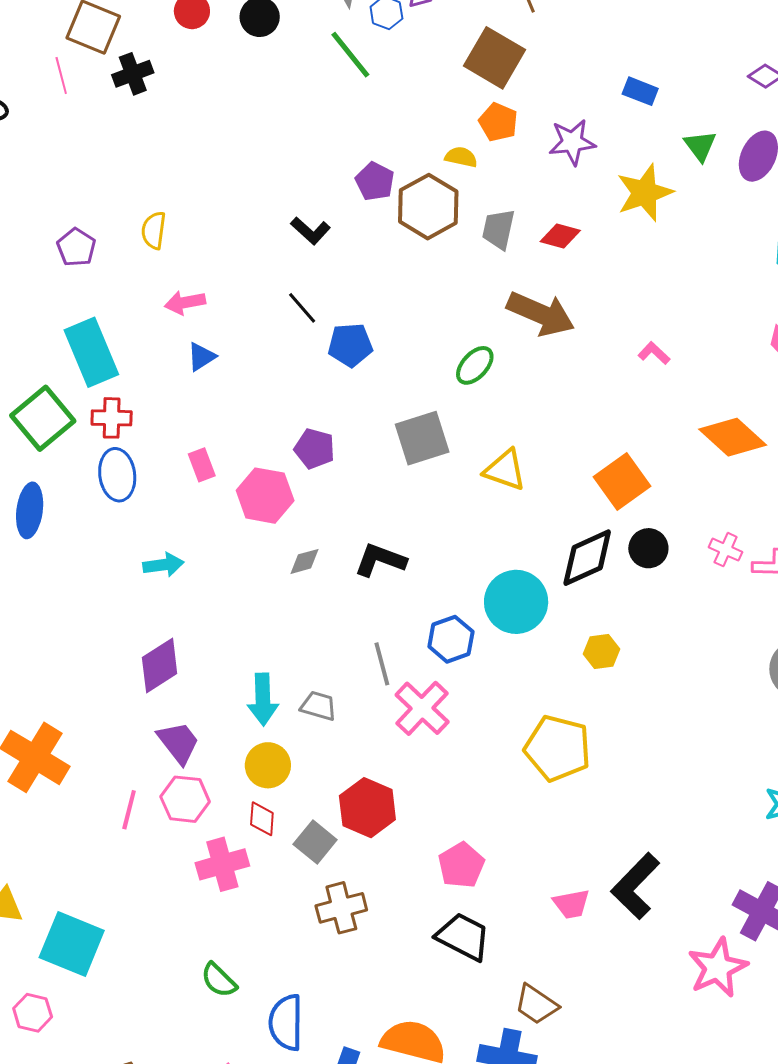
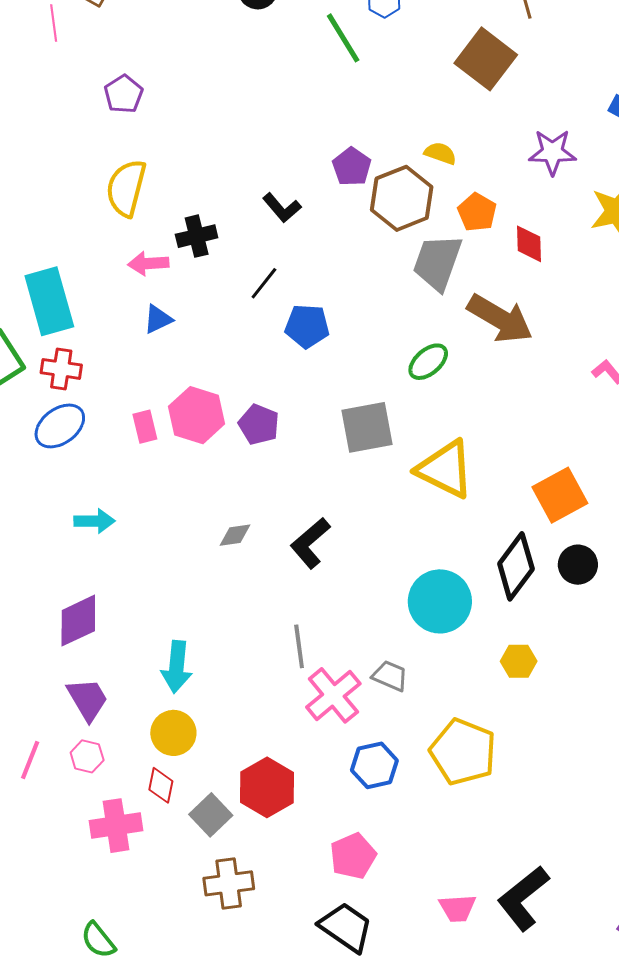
black cross: (133, 74) -> (197, 236), moved
orange pentagon: (498, 122) -> (477, 212), moved
gray trapezoid: (498, 229) -> (437, 262), moved, size x1.4
yellow semicircle: (154, 230) -> (126, 188), size x1.5
red diamond: (560, 236) -> (529, 244), turned 66
purple pentagon: (76, 247) -> (124, 94), moved
black line: (302, 308) -> (264, 283), turned 72
yellow triangle: (505, 470) -> (445, 469), size x1.4
blue ellipse: (117, 475) -> (60, 426), turned 54
pink hexagon: (265, 496) -> (197, 415), moved
black diamond: (587, 558) -> (516, 566), turned -36
black L-shape: (380, 560) -> (310, 543), turned -68
blue hexagon: (451, 639) -> (374, 765), moved
gray trapezoid: (319, 706) -> (390, 676), moved
pink hexagon: (185, 799) -> (87, 756), size x0.7

